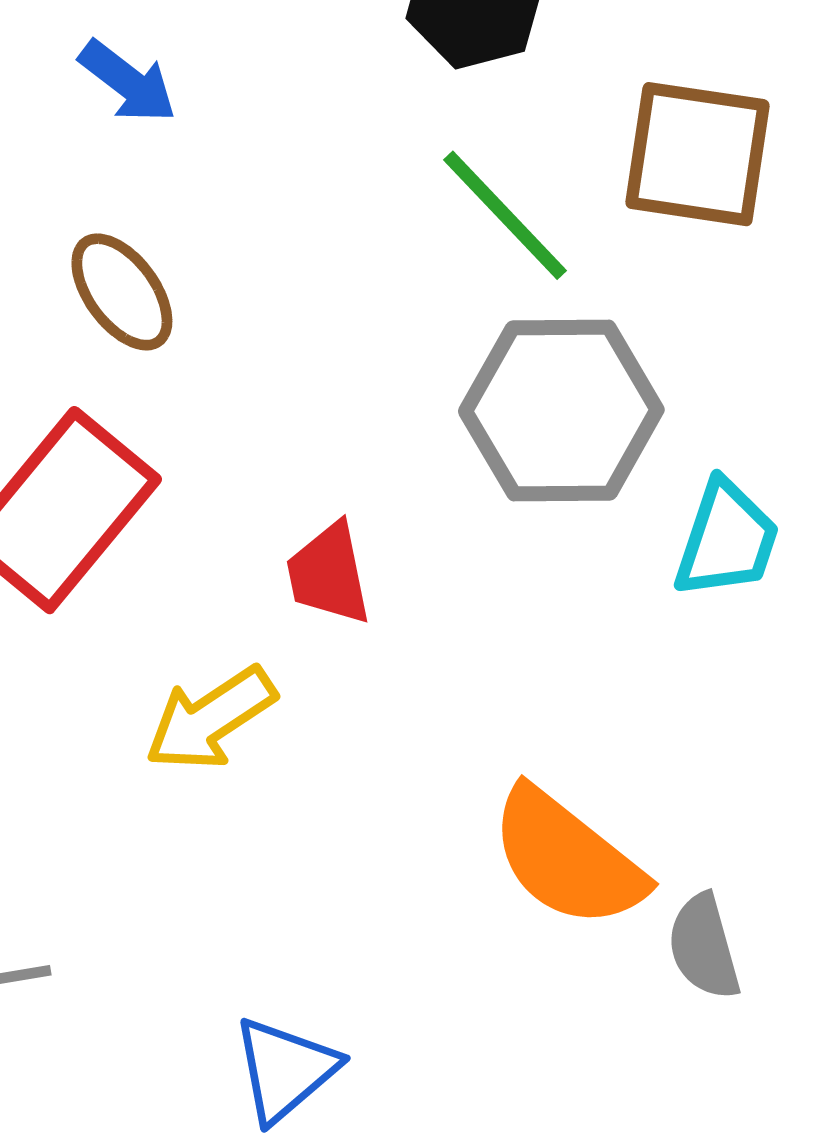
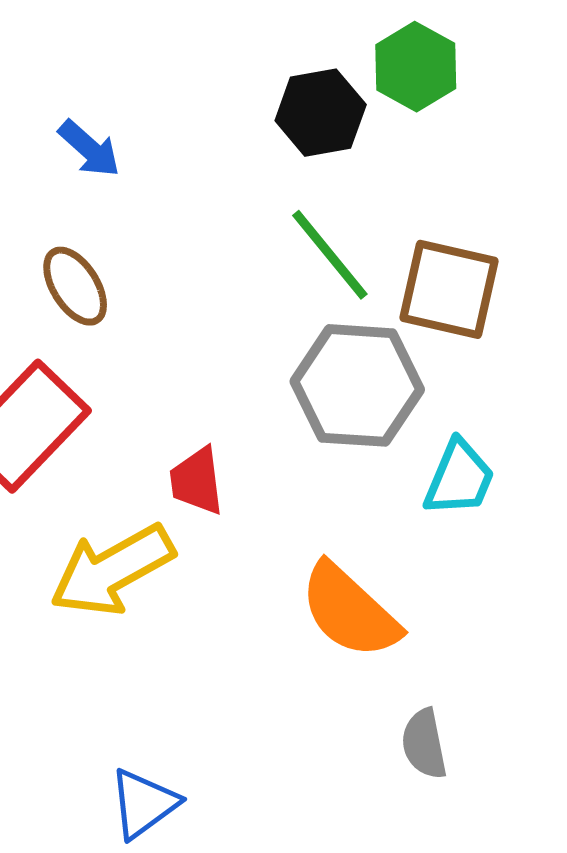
brown square: (698, 154) -> (449, 289), moved
yellow arrow: (210, 719) -> (112, 570), size x1.4
orange semicircle: (567, 858) -> (350, 611), moved

